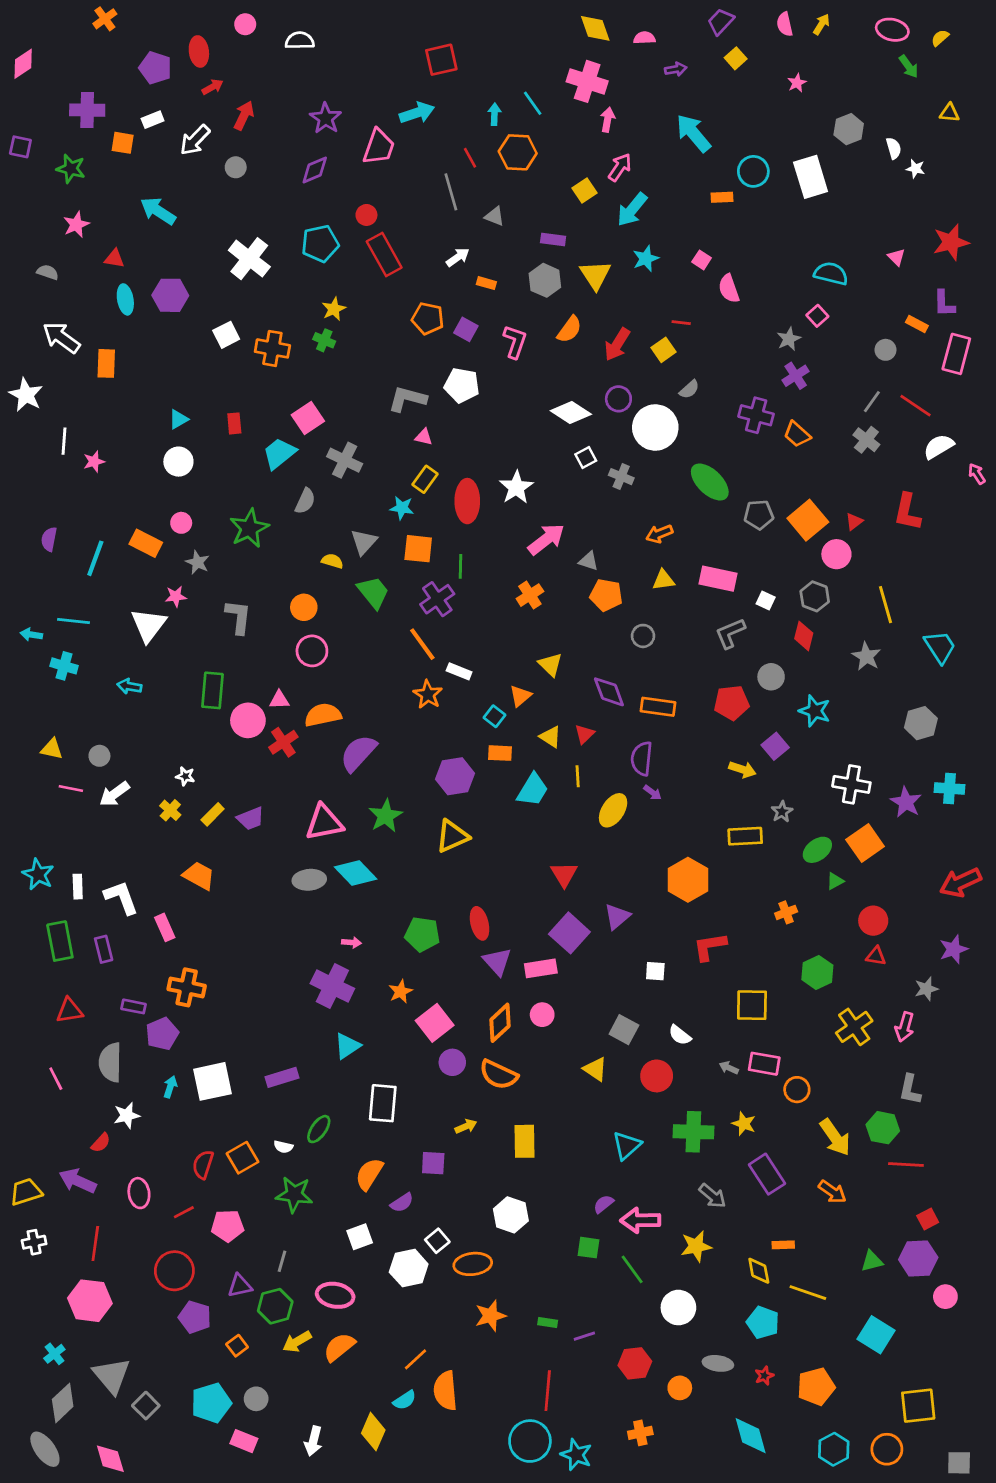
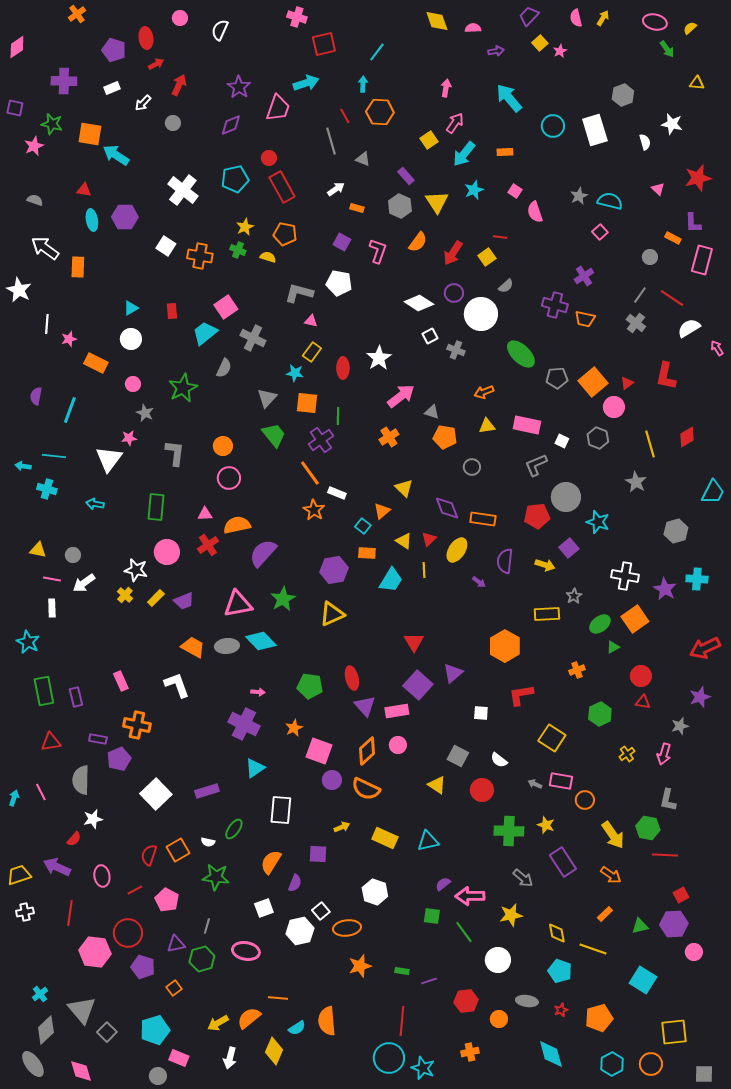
white semicircle: (300, 41) -> (220, 30), turned -65
pink cross: (587, 81) -> (297, 17), moved, size x0.7
pink star: (797, 83) -> (560, 51), moved
cyan line: (533, 103) -> (377, 52), moved, turned 72
white arrow: (195, 140) -> (143, 103), size x0.7
orange square: (123, 143) -> (90, 134), moved, size x1.4
white semicircle: (894, 148) -> (645, 142), moved
white star: (915, 169) -> (672, 124), size x1.5
orange rectangle: (722, 197) -> (505, 152), moved
pink star: (76, 225) -> (34, 146), moved
purple rectangle: (553, 239) -> (406, 176), turned 42
orange pentagon: (428, 319) -> (285, 234), moved
white square: (226, 335) -> (166, 246), turned -30
gray star: (789, 339) -> (579, 196), moved
orange trapezoid: (797, 434) -> (585, 319), turned -30
red ellipse: (467, 501) -> (343, 368), size x0.7
orange rectangle: (146, 543) -> (96, 363), moved
yellow semicircle: (332, 561) -> (268, 257), moved
red diamond: (804, 636) -> (687, 437), moved, turned 45
cyan trapezoid: (940, 647) -> (713, 492), moved, turned 60
gray circle: (771, 677) -> (566, 497), size x1.5
pink circle: (248, 720) -> (167, 552), moved
purple semicircle: (642, 759) -> (505, 561), moved
white star: (185, 776) -> (136, 570), size x1.6
yellow ellipse: (613, 810) -> (457, 550), moved
orange trapezoid: (199, 876) -> (193, 647), moved
white rectangle: (78, 887) -> (52, 608), moved
white L-shape: (121, 897) -> (177, 685), moved
yellow square: (752, 1005) -> (552, 738), turned 32
pink square: (435, 1023) -> (319, 751), turned -32
yellow cross: (854, 1027) -> (627, 754), size x0.6
white square: (213, 1081) -> (156, 794), turned -32
cyan arrow: (170, 1087) -> (14, 798), moved
yellow rectangle: (524, 1141) -> (385, 838), turned -65
cyan triangle: (627, 1145) -> (428, 841), moved, turned 30
purple semicircle: (402, 1203) -> (295, 883), turned -36
pink pentagon: (228, 1226) -> (167, 900), turned 30
orange rectangle: (783, 1245) -> (605, 914), moved, turned -42
pink hexagon: (90, 1301) -> (95, 952), moved
yellow arrow: (297, 1342) -> (218, 1023), moved
orange semicircle: (339, 1347) -> (249, 1018), moved
orange line: (415, 1359) -> (278, 998), moved, turned 48
gray circle: (256, 1399) -> (158, 1076), moved

